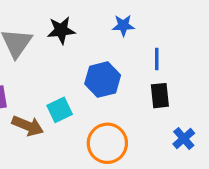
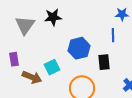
blue star: (123, 25) -> (122, 14), moved
black rectangle: (160, 96) -> (104, 62), moved

